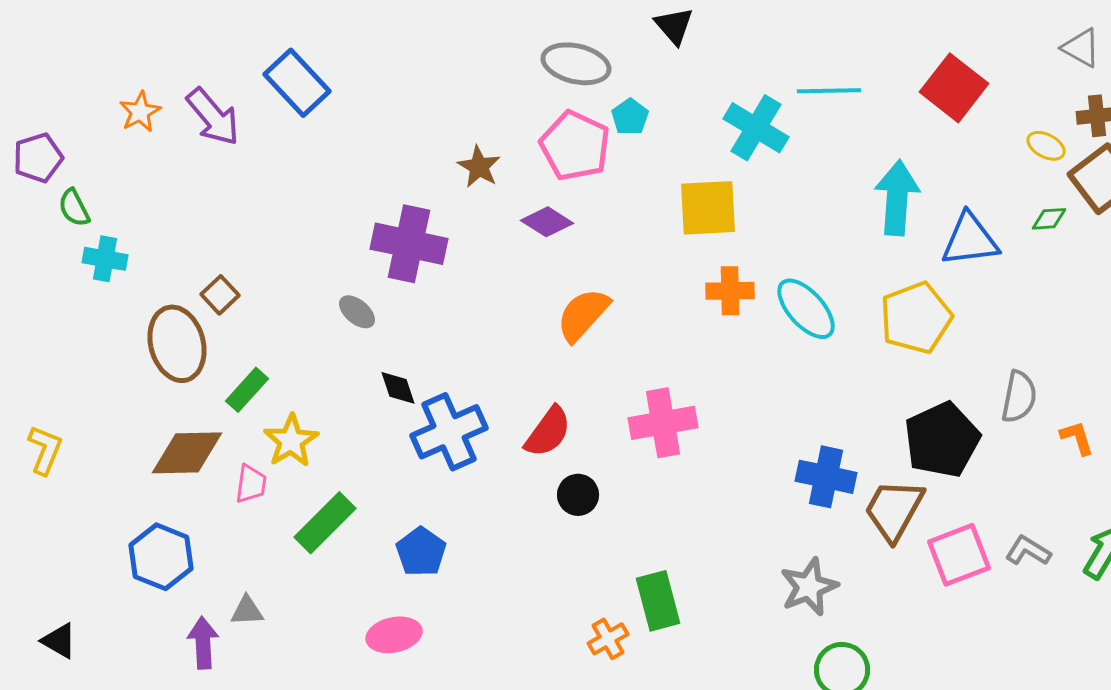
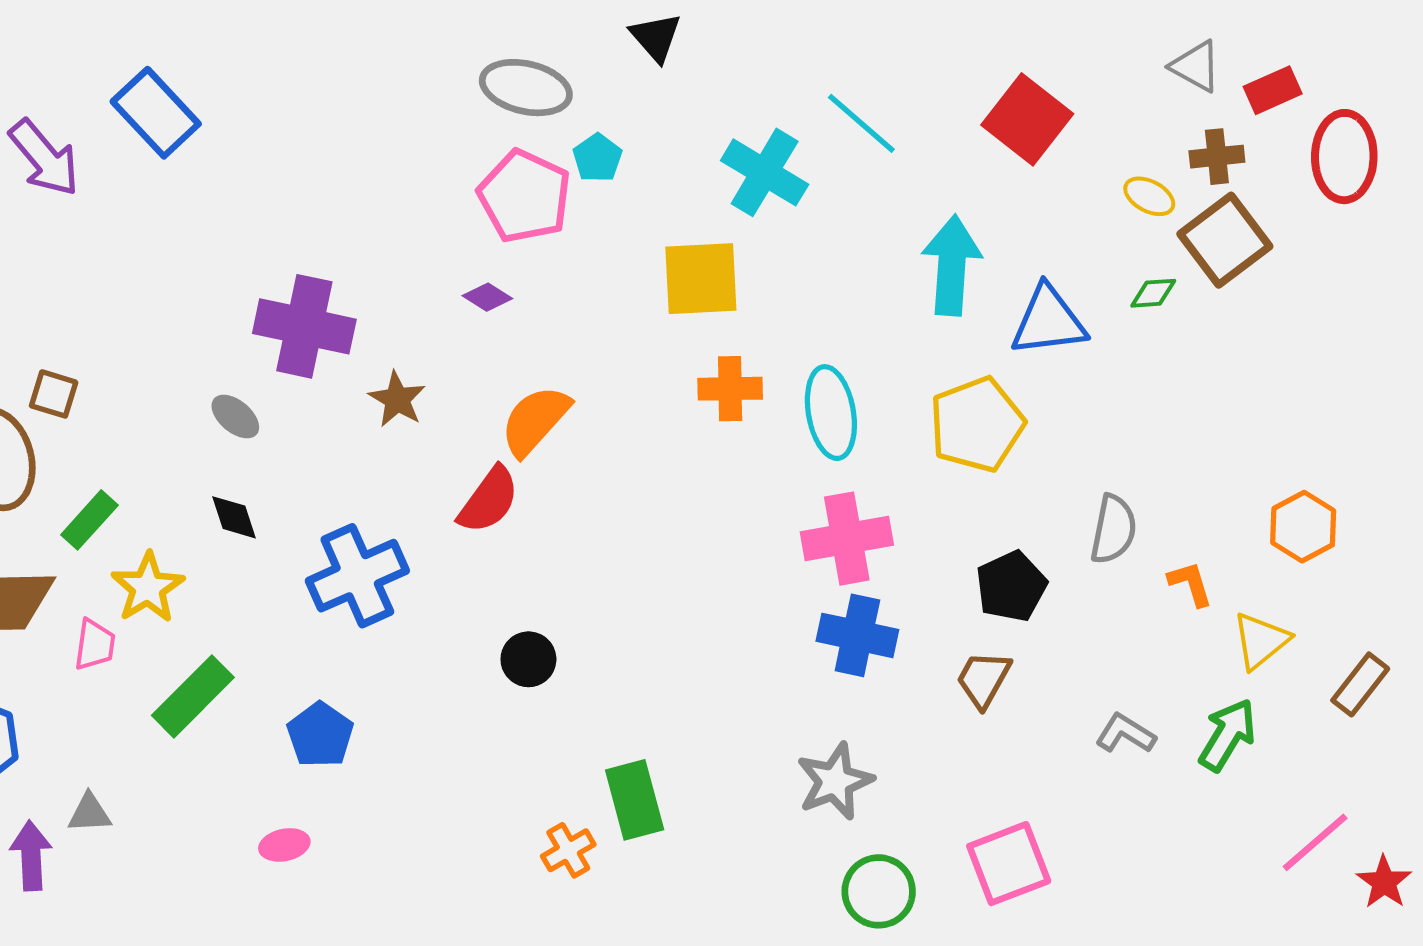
cyan line: (829, 91) -> (861, 123), turned 42
brown star: (479, 167) -> (397, 399), moved
purple diamond: (547, 222) -> (487, 297), size x0.7
brown square: (220, 295) -> (54, 394), turned -30
cyan ellipse: (806, 309) -> (831, 413), turned 32
black diamond: (398, 388) -> (234, 517), moved
pink cross: (663, 423) -> (847, 539), moved
red semicircle: (548, 432) -> (489, 500), moved
black pentagon: (942, 440) -> (1011, 586), size x0.7
brown trapezoid: (894, 510) -> (983, 679), moved, size x0.7
pink square: (959, 555) -> (1009, 864), moved
pink ellipse: (394, 635) -> (284, 845), size x0.7

